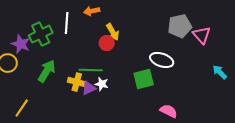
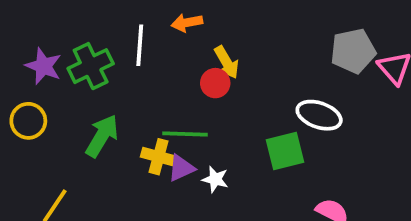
purple star: (21, 44) -> (43, 66), moved
white star: (102, 84) -> (215, 179), moved

